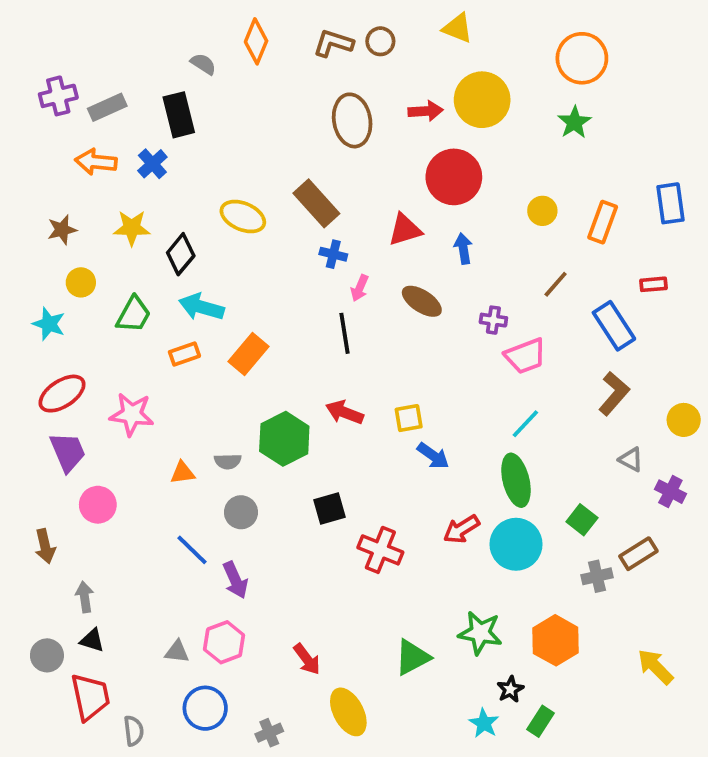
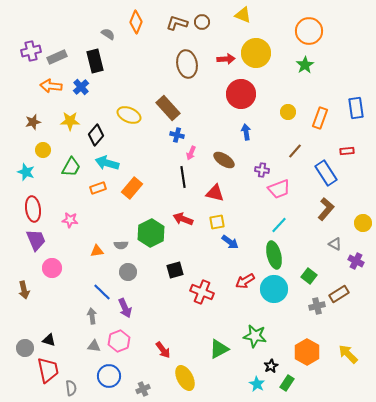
red triangle: (405, 230) -> (215, 193), moved, turned 30
red ellipse: (62, 394) -> (33, 209), turned -65
pink star: (132, 414) -> (70, 220), size x0.7
gray arrow: (85, 597) -> (92, 316), moved
orange hexagon: (556, 640) -> (307, 352), moved

